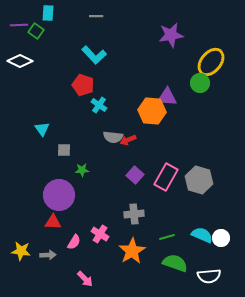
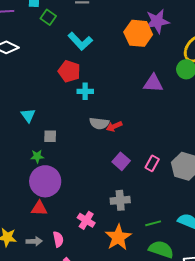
green square: (36, 31) -> (48, 17), moved
cyan cross: (99, 105) -> (85, 91), turned -35
orange hexagon: (152, 111) -> (138, 33), moved
green star: (82, 170) -> (37, 156), moved
pink rectangle: (166, 177) -> (152, 163), size x0.6
pink semicircle: (74, 242) -> (58, 239), moved, turned -42

